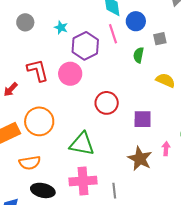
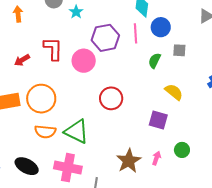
cyan star: (61, 27) -> (76, 12), moved
purple square: (143, 119) -> (158, 120), moved
orange semicircle: (30, 163) -> (45, 132), moved

